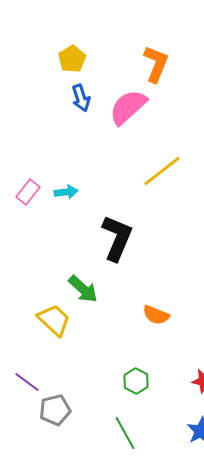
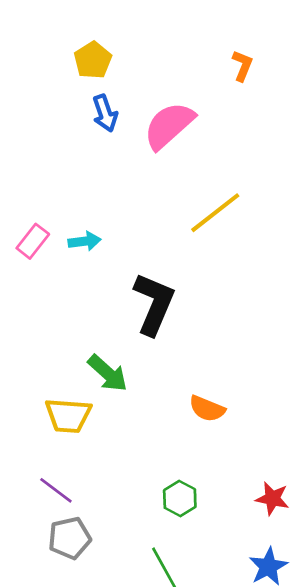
orange L-shape: (156, 64) -> (242, 66), moved, size x0.6
yellow trapezoid: (54, 320) -> (68, 415), turned 141
purple line: (27, 382) -> (56, 490), moved

